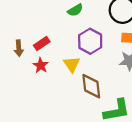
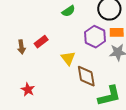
purple hexagon: (90, 41) -> (95, 37), moved
red star: (41, 65) -> (28, 90), moved

